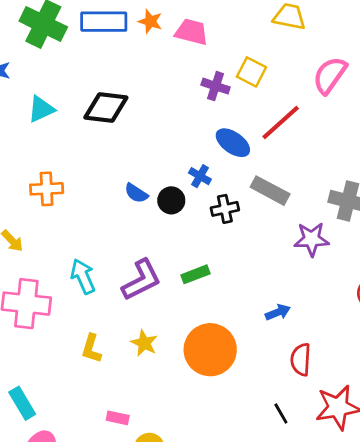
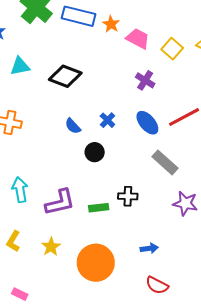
yellow square: (251, 72) -> (172, 49), moved
blue cross: (200, 176) -> (107, 120), moved
blue semicircle: (136, 193) -> (73, 126), moved
black cross: (225, 209) -> (128, 196), moved
red semicircle: (301, 360) -> (157, 285), turned -80

